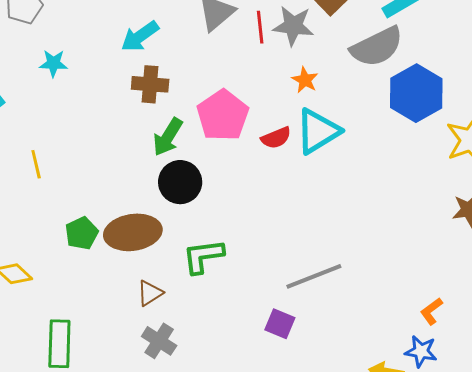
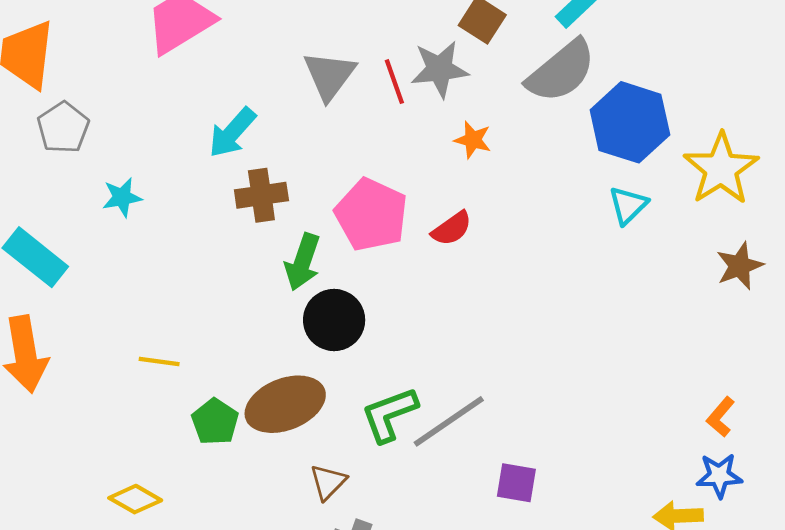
cyan triangle: (318, 131) -> (628, 205), moved, size x0.6
yellow line: (36, 164) -> (159, 362), moved, turned -56
gray line: (314, 276) -> (449, 421), moved

